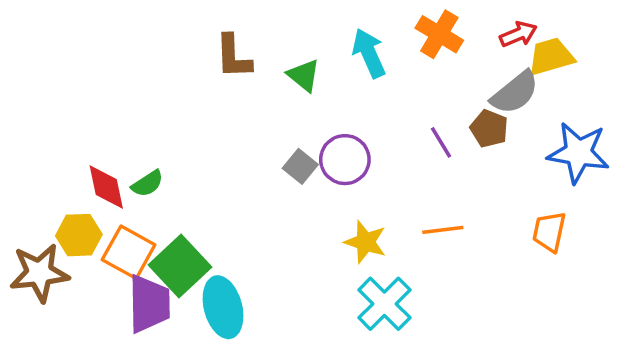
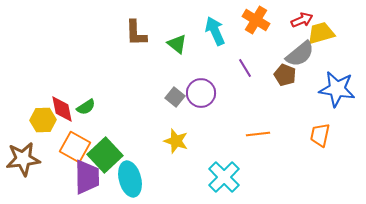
purple line: (441, 142) -> (245, 68), moved
yellow hexagon: (79, 235) -> (43, 120), moved
yellow star: (366, 242) -> (176, 141), moved

